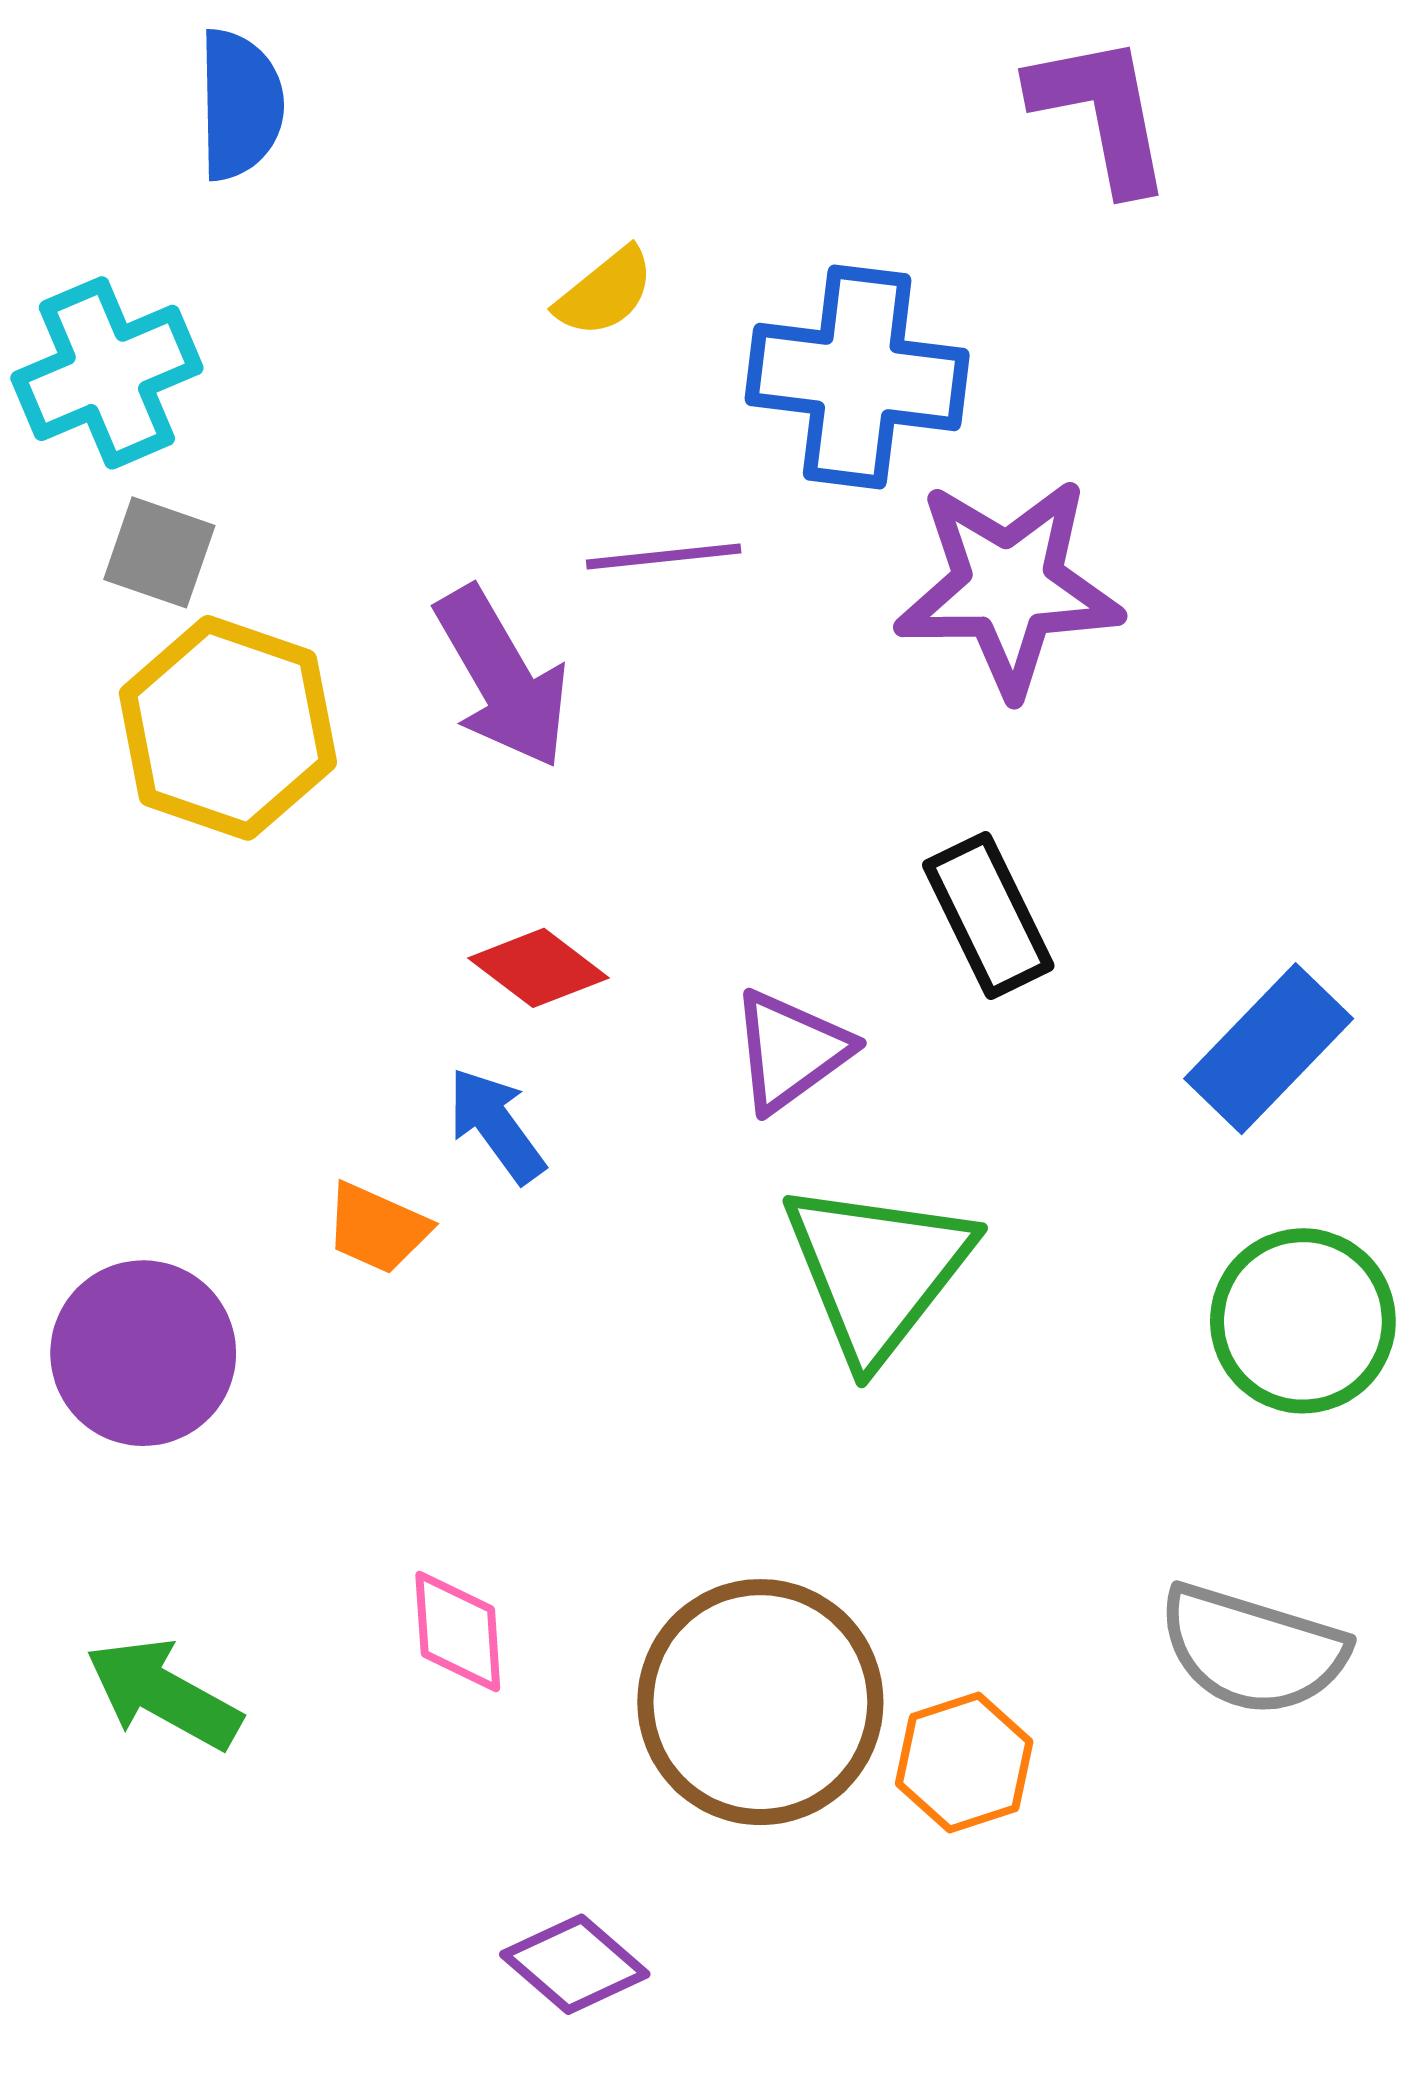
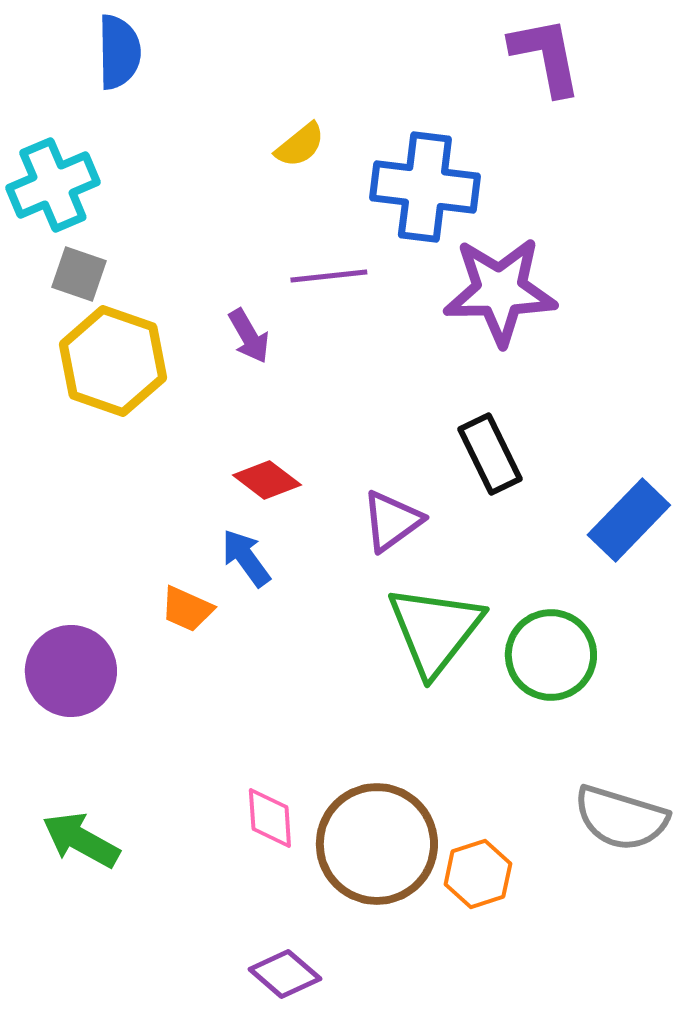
purple arrow: (502, 677) -> (249, 336), size x0.6
green circle: (1303, 1321) -> (551, 655), moved
pink diamond: (458, 1631) -> (270, 818), moved

